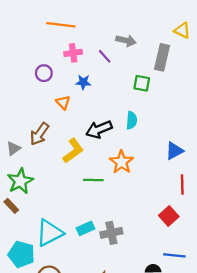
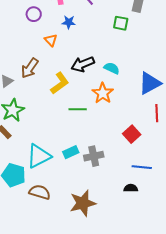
cyan semicircle: (132, 120) -> (112, 68), moved, turned -70
blue triangle: (174, 151) -> (150, 83), size x1.4
red square: (169, 216) -> (132, 134), moved
blue line: (174, 255) -> (142, 167), moved

